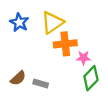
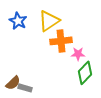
brown semicircle: (18, 78) -> (13, 83), moved
gray rectangle: (41, 83) -> (25, 88), moved

